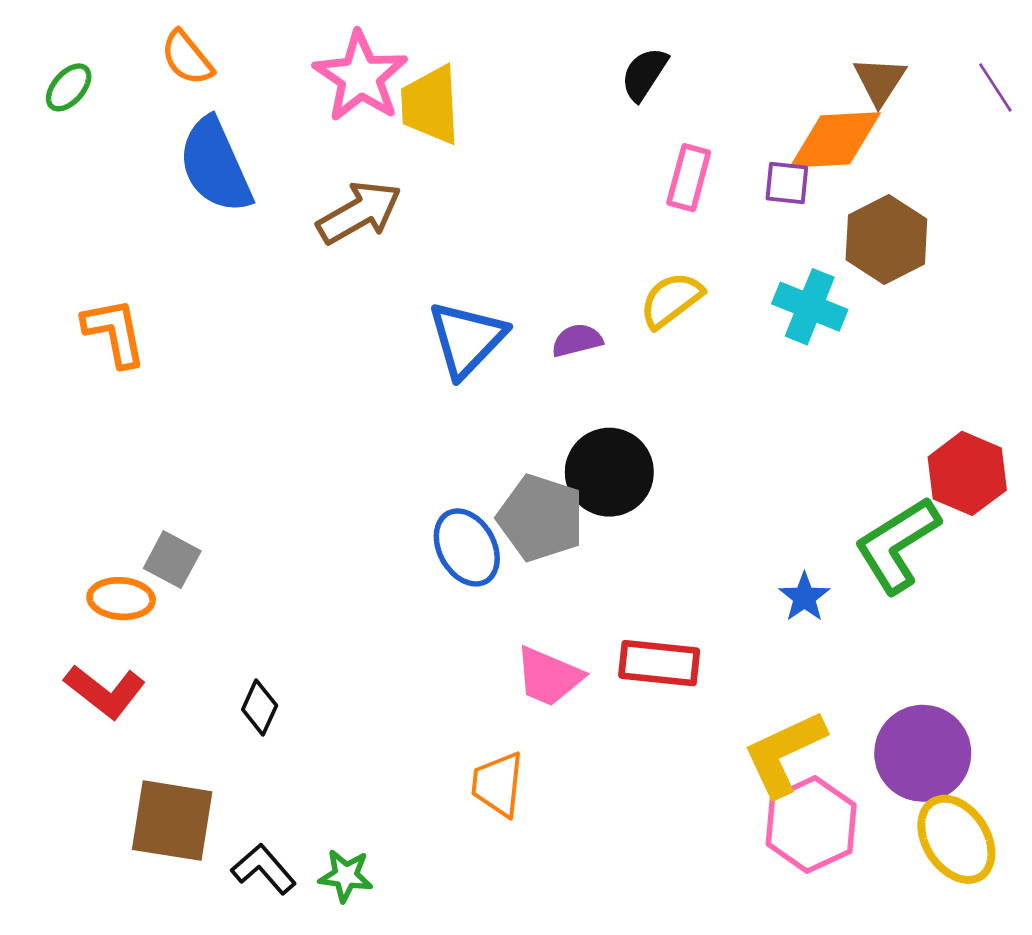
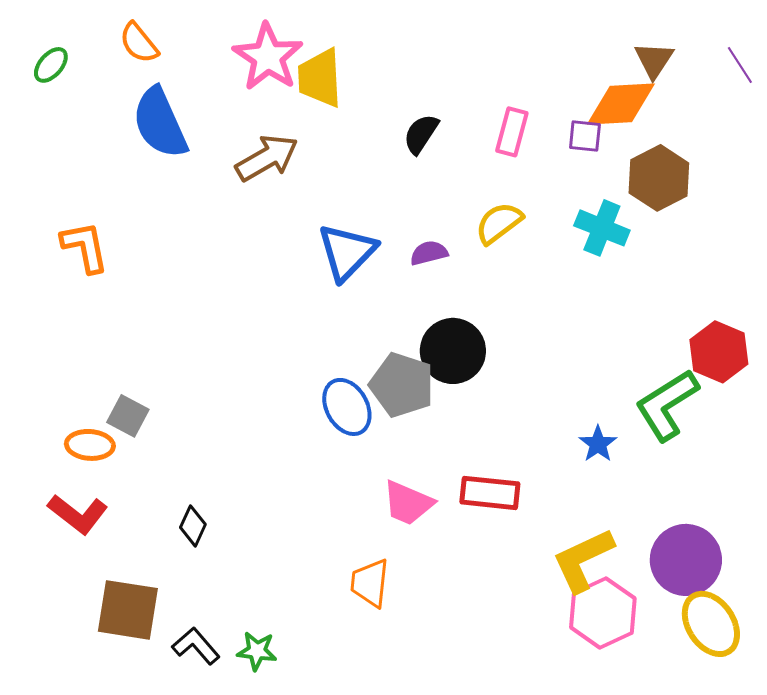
black semicircle: (644, 74) -> (421, 134), moved

